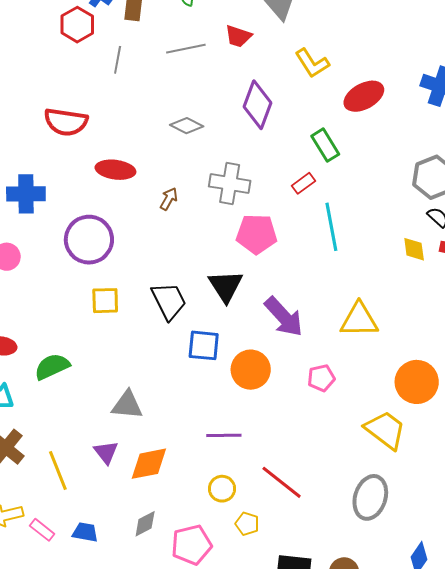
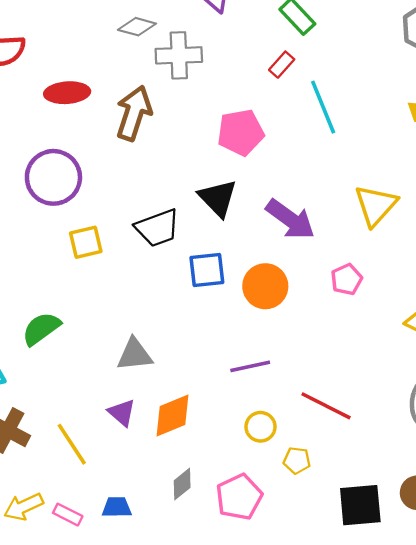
gray cross: (230, 184) -> (179, 55), moved
brown arrow: (169, 199) -> (134, 113), size x2.0
black trapezoid: (169, 301) -> (157, 228), turned 108
yellow triangle: (359, 320) -> (376, 205), turned -36

